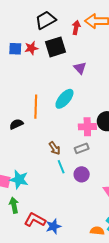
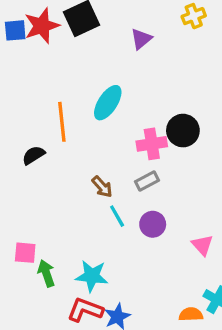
red star: (31, 48) -> (42, 26), size x1.5
purple triangle: (80, 68) -> (141, 39), moved, turned 40
cyan star: (19, 179) -> (92, 276), moved
green arrow: (14, 205) -> (46, 273), moved

